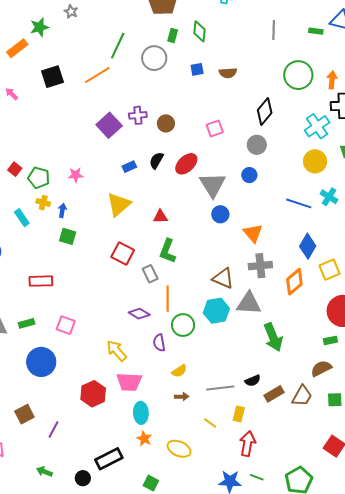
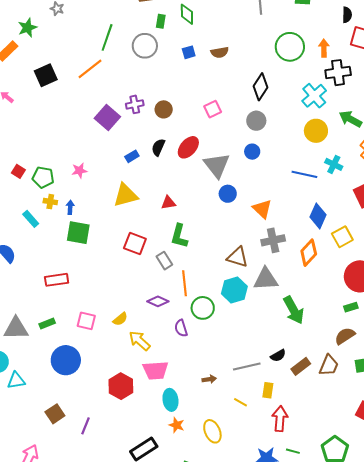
yellow triangle: (119, 204) -> (126, 195), turned 32
green square: (68, 236) -> (78, 233), size x1.4
yellow semicircle: (179, 371) -> (120, 319), moved
yellow ellipse: (179, 449) -> (212, 431), turned 50

